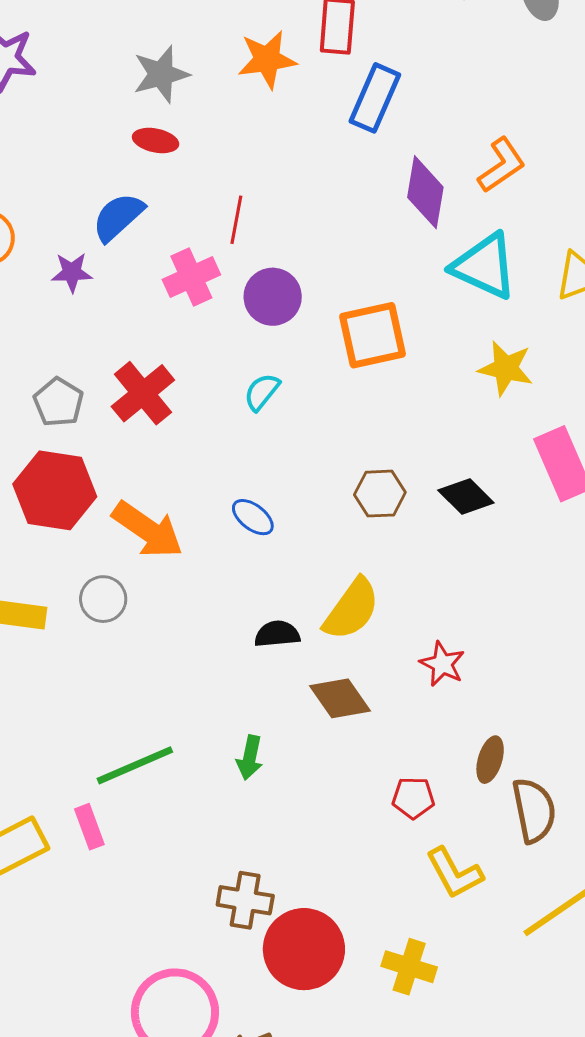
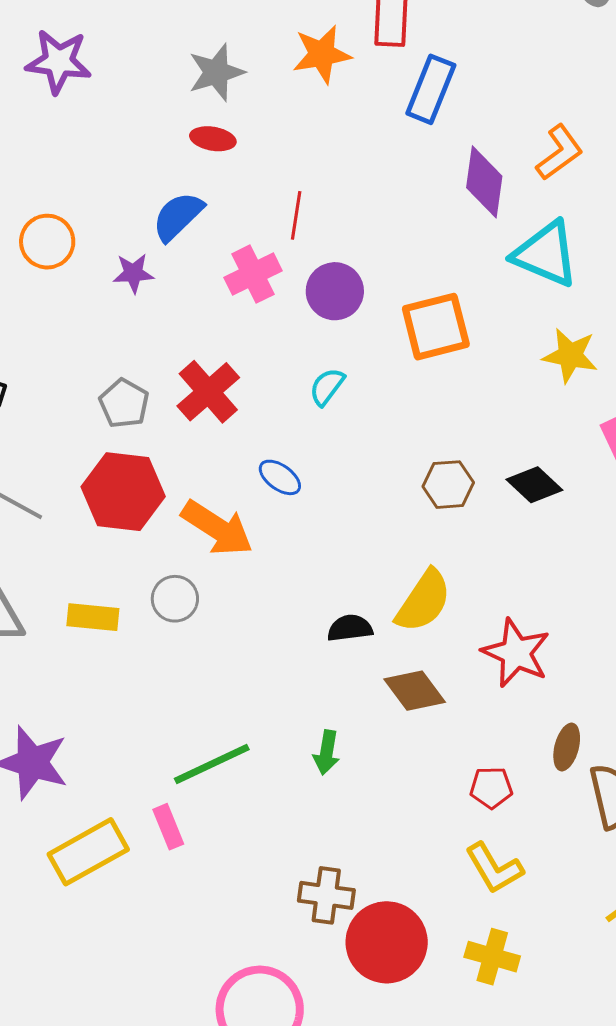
blue ellipse: (253, 517) -> (280, 477), moved
red star: (442, 664) -> (516, 653), size x1.5
yellow L-shape: (454, 873) -> (494, 868), moved

